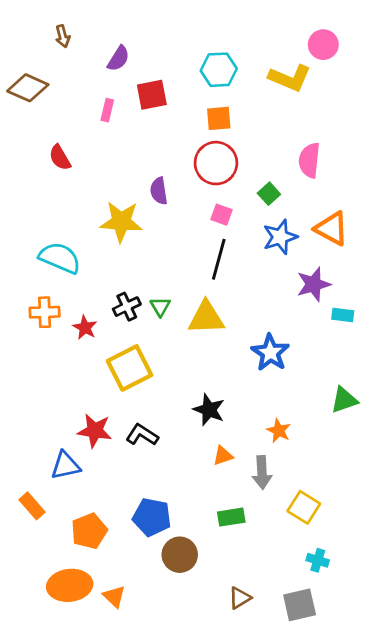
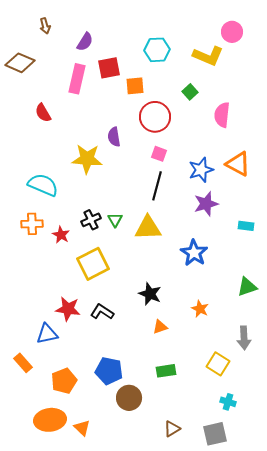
pink rectangle: (107, 110) -> (77, 79), size x1.8
orange square: (219, 118) -> (135, 86), moved
green square: (269, 194) -> (190, 92), moved
purple star: (314, 284) -> (206, 204), moved
gray arrow: (262, 472) -> (244, 338), moved

